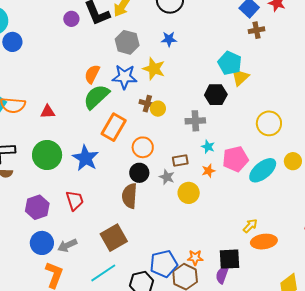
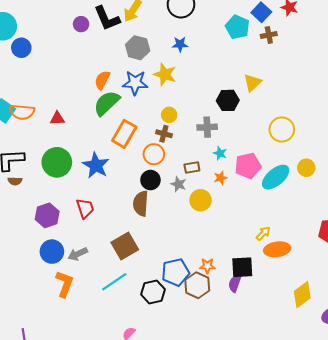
cyan pentagon: (230, 63) -> (237, 27), moved
brown cross: (147, 104) -> (164, 134), moved

